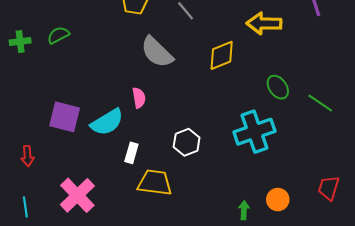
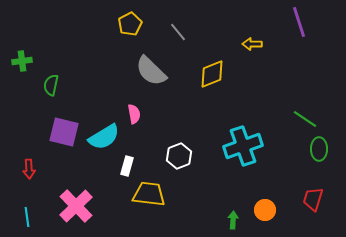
yellow arrow: (264, 23) -> (252, 44), size x0.6
green semicircle: (58, 35) -> (51, 85), moved, turned -50
green ellipse: (278, 87) -> (319, 149), moved, turned 35

